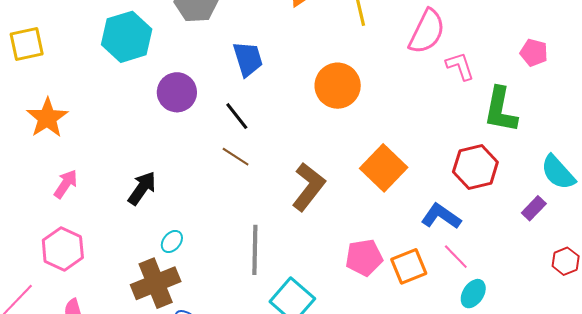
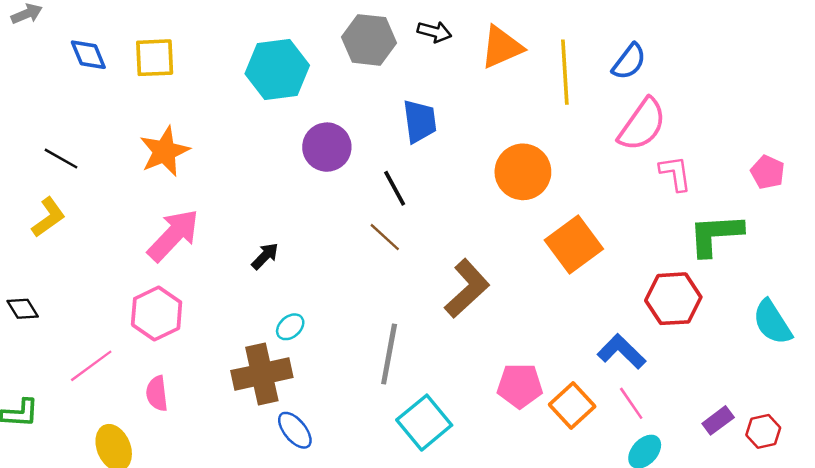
green L-shape: (501, 110) -> (716, 235), turned 66
orange square: (384, 168) -> (574, 244), moved
pink arrow: (66, 184) -> (173, 235), size x1.6
black arrow: (142, 188) -> (265, 256), size x0.7
purple rectangle: (534, 208) -> (718, 420), moved
orange square: (409, 266) -> (572, 405), turned -30

